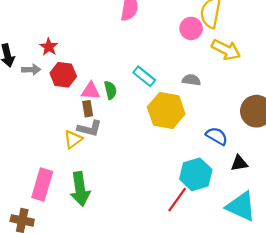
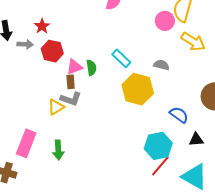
pink triangle: (91, 91) -> (74, 67), turned -30
green arrow: (80, 189) -> (58, 150), size x0.7
red line: (177, 200) -> (160, 166), moved

